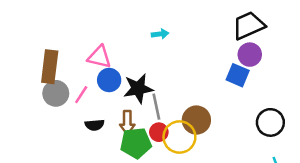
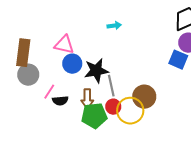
pink line: (81, 95) -> (49, 92), moved

